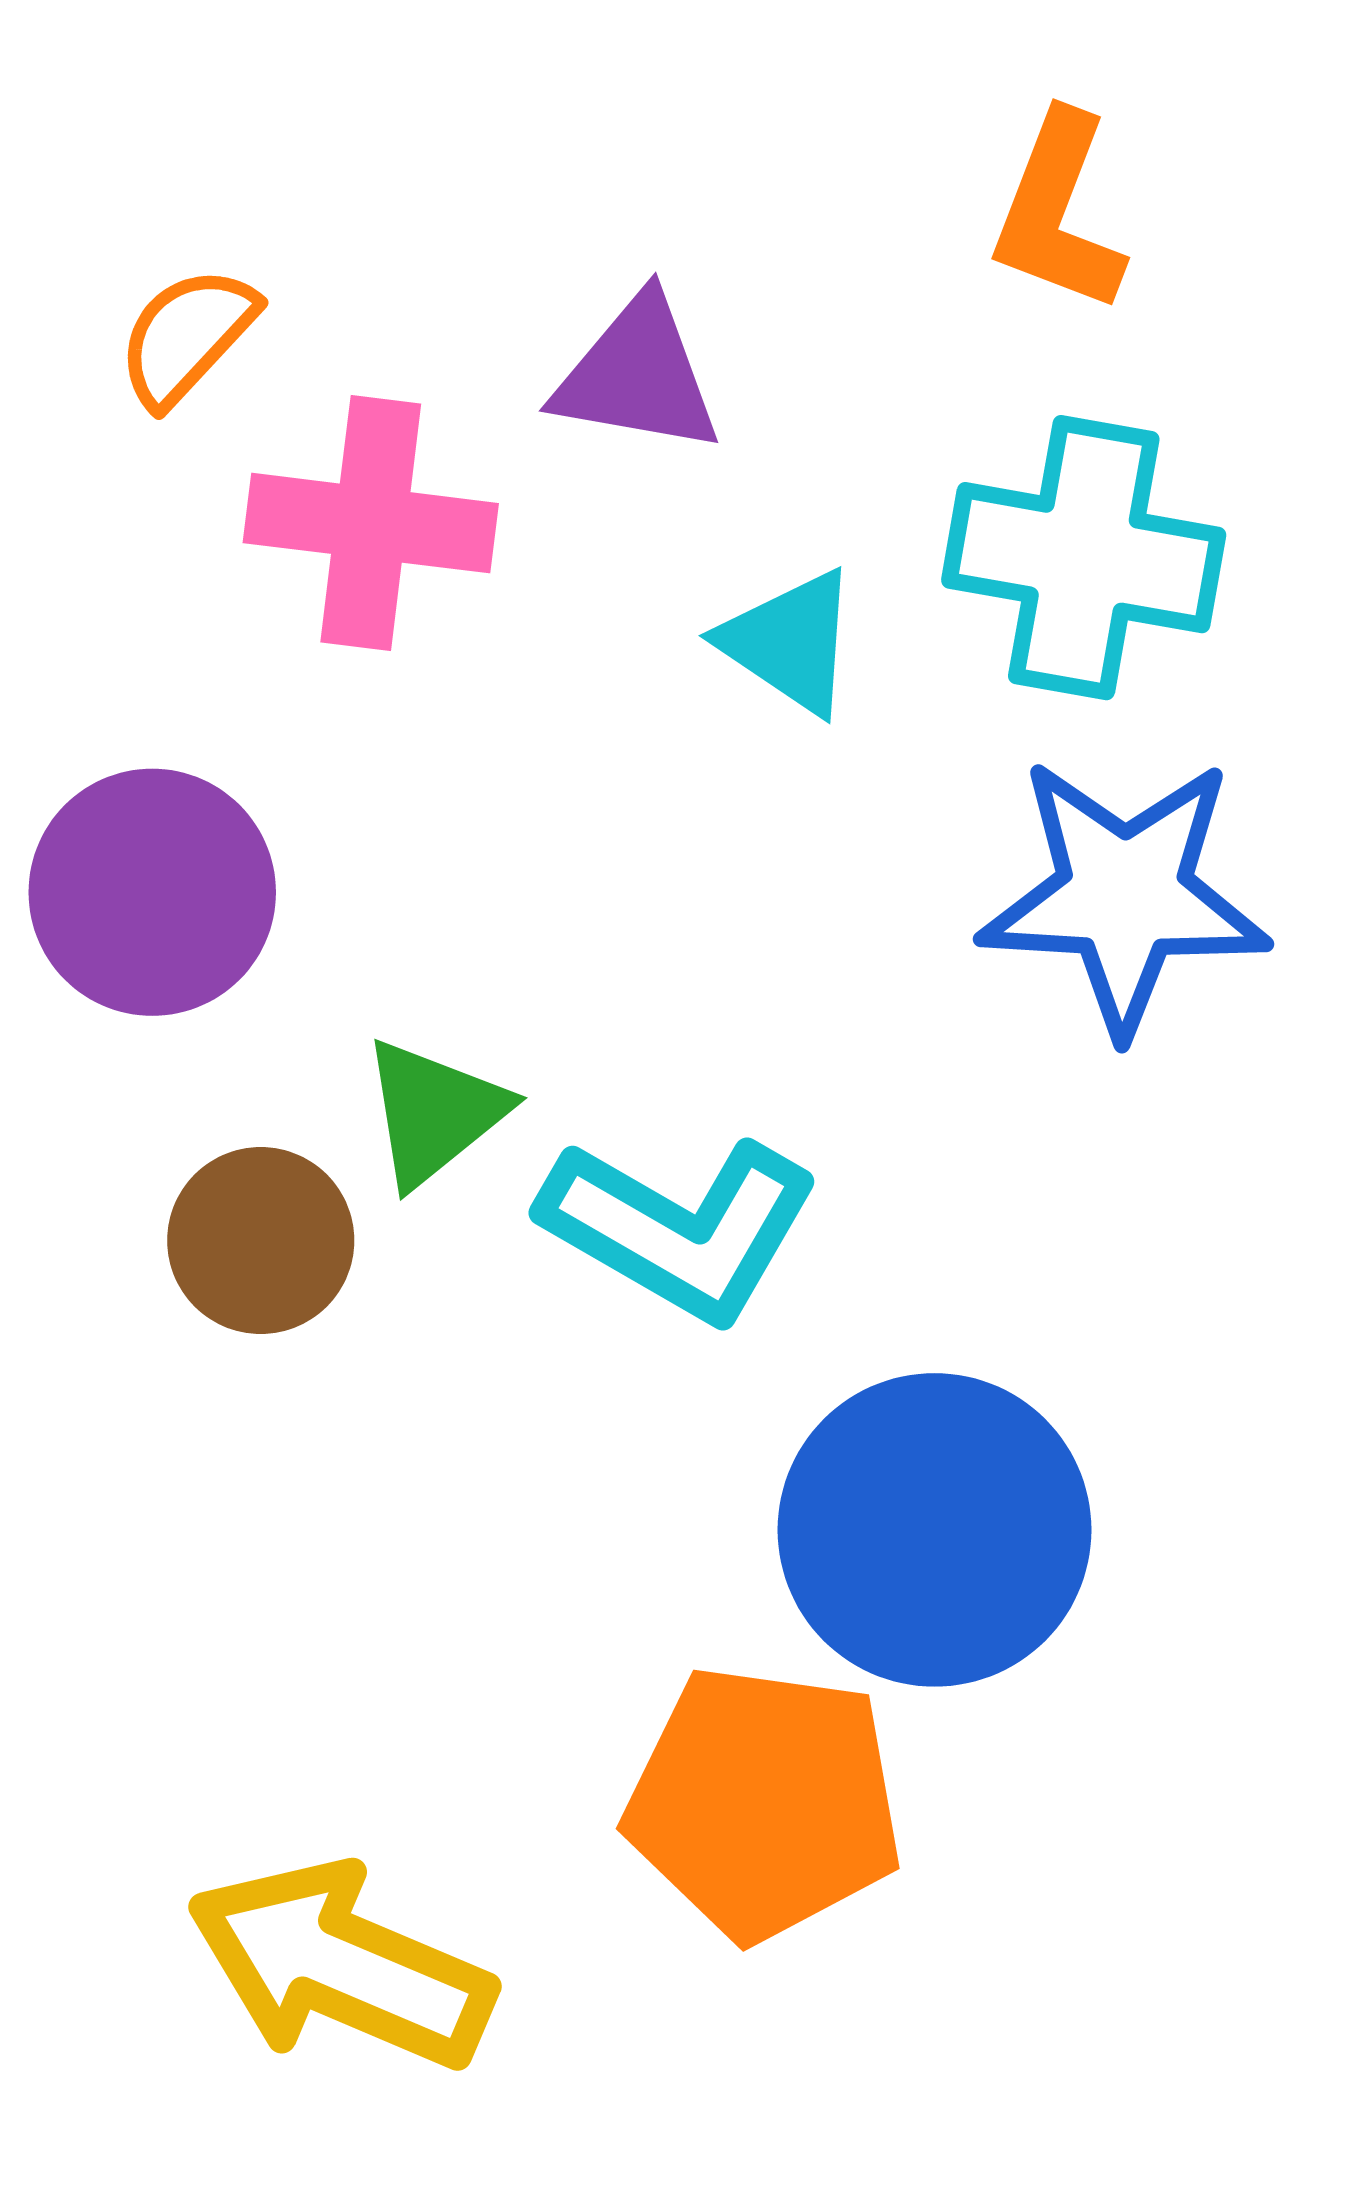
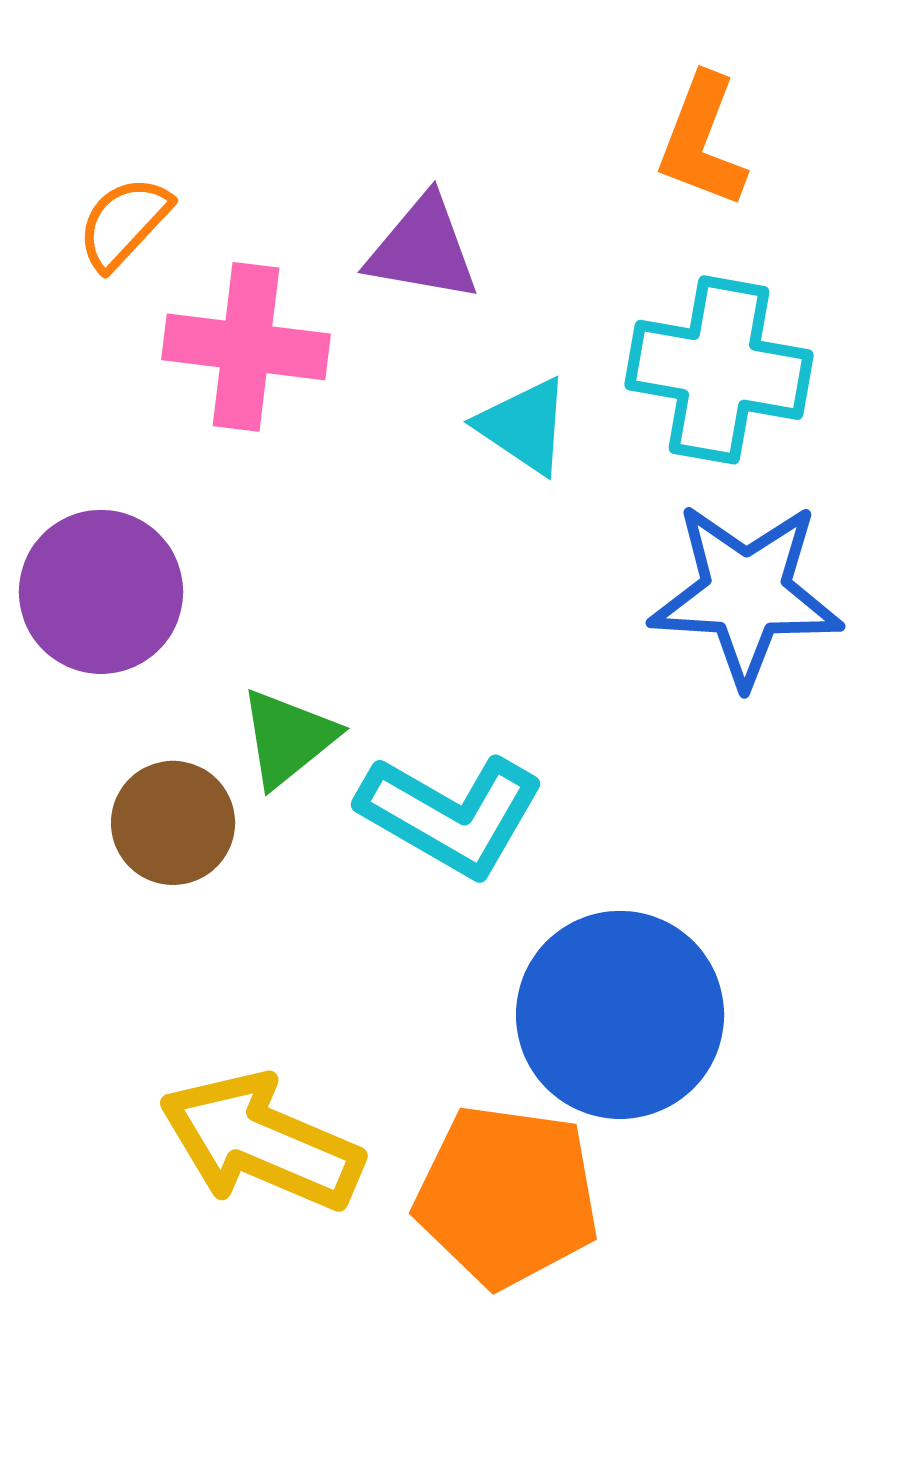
yellow arrow: (341, 1966) -> (261, 1142), moved

